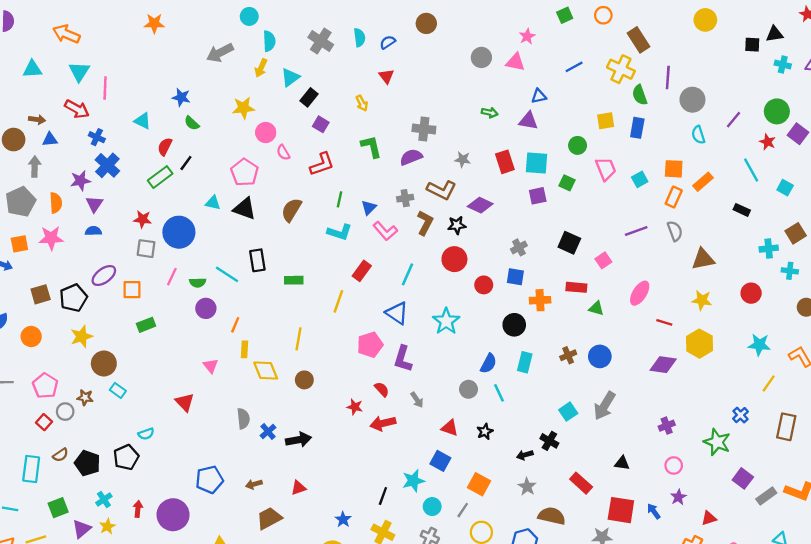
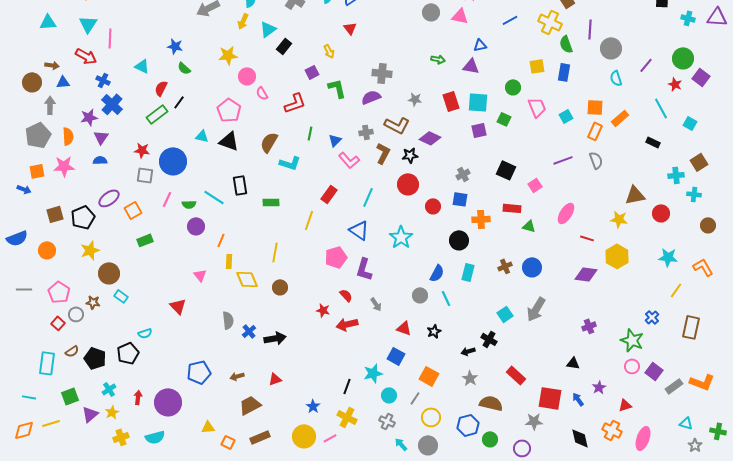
purple square: (321, 124) -> (312, 72), moved, turned 32
cyan L-shape: (340, 232) -> (290, 163), moved
brown triangle: (703, 259) -> (635, 195), moved
orange square: (132, 290) -> (133, 210), turned -30
black triangle: (622, 463) -> (573, 363), moved
pink circle: (674, 465) -> (632, 366), moved

